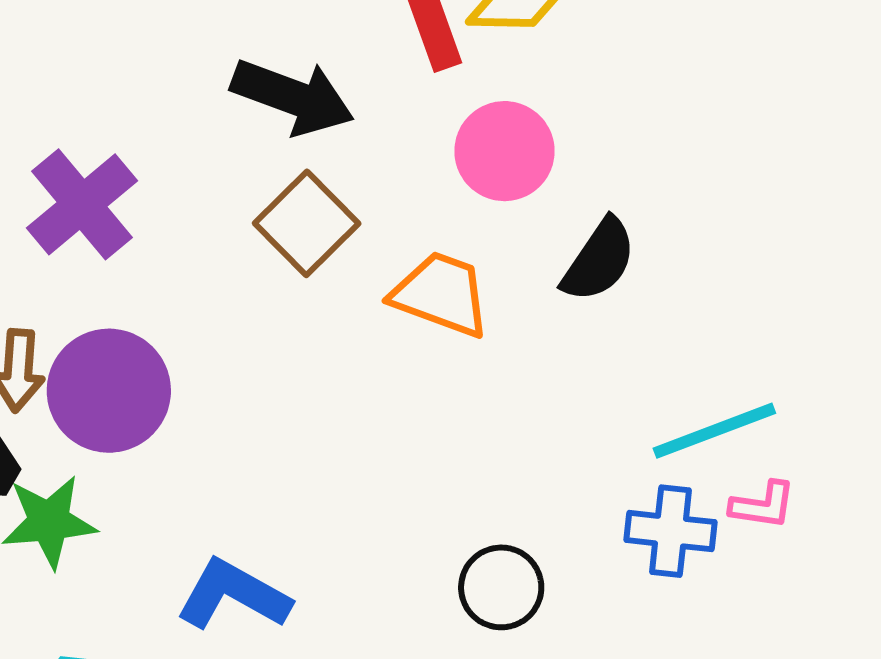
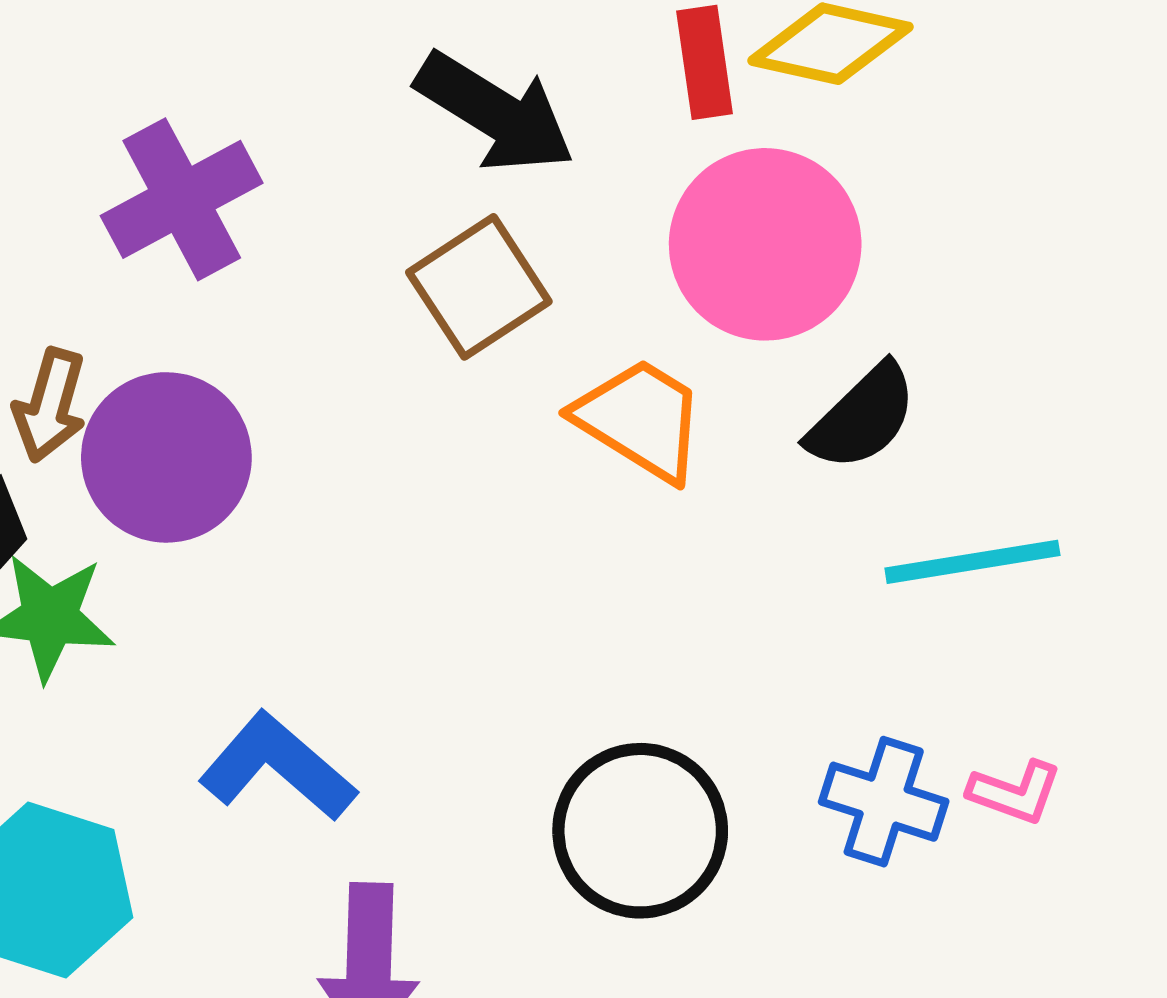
pink circle: (504, 151) -> (765, 244), size x1.4
cyan line: (714, 431) -> (972, 562), moved
black circle: (501, 587) -> (640, 831), size x1.5

